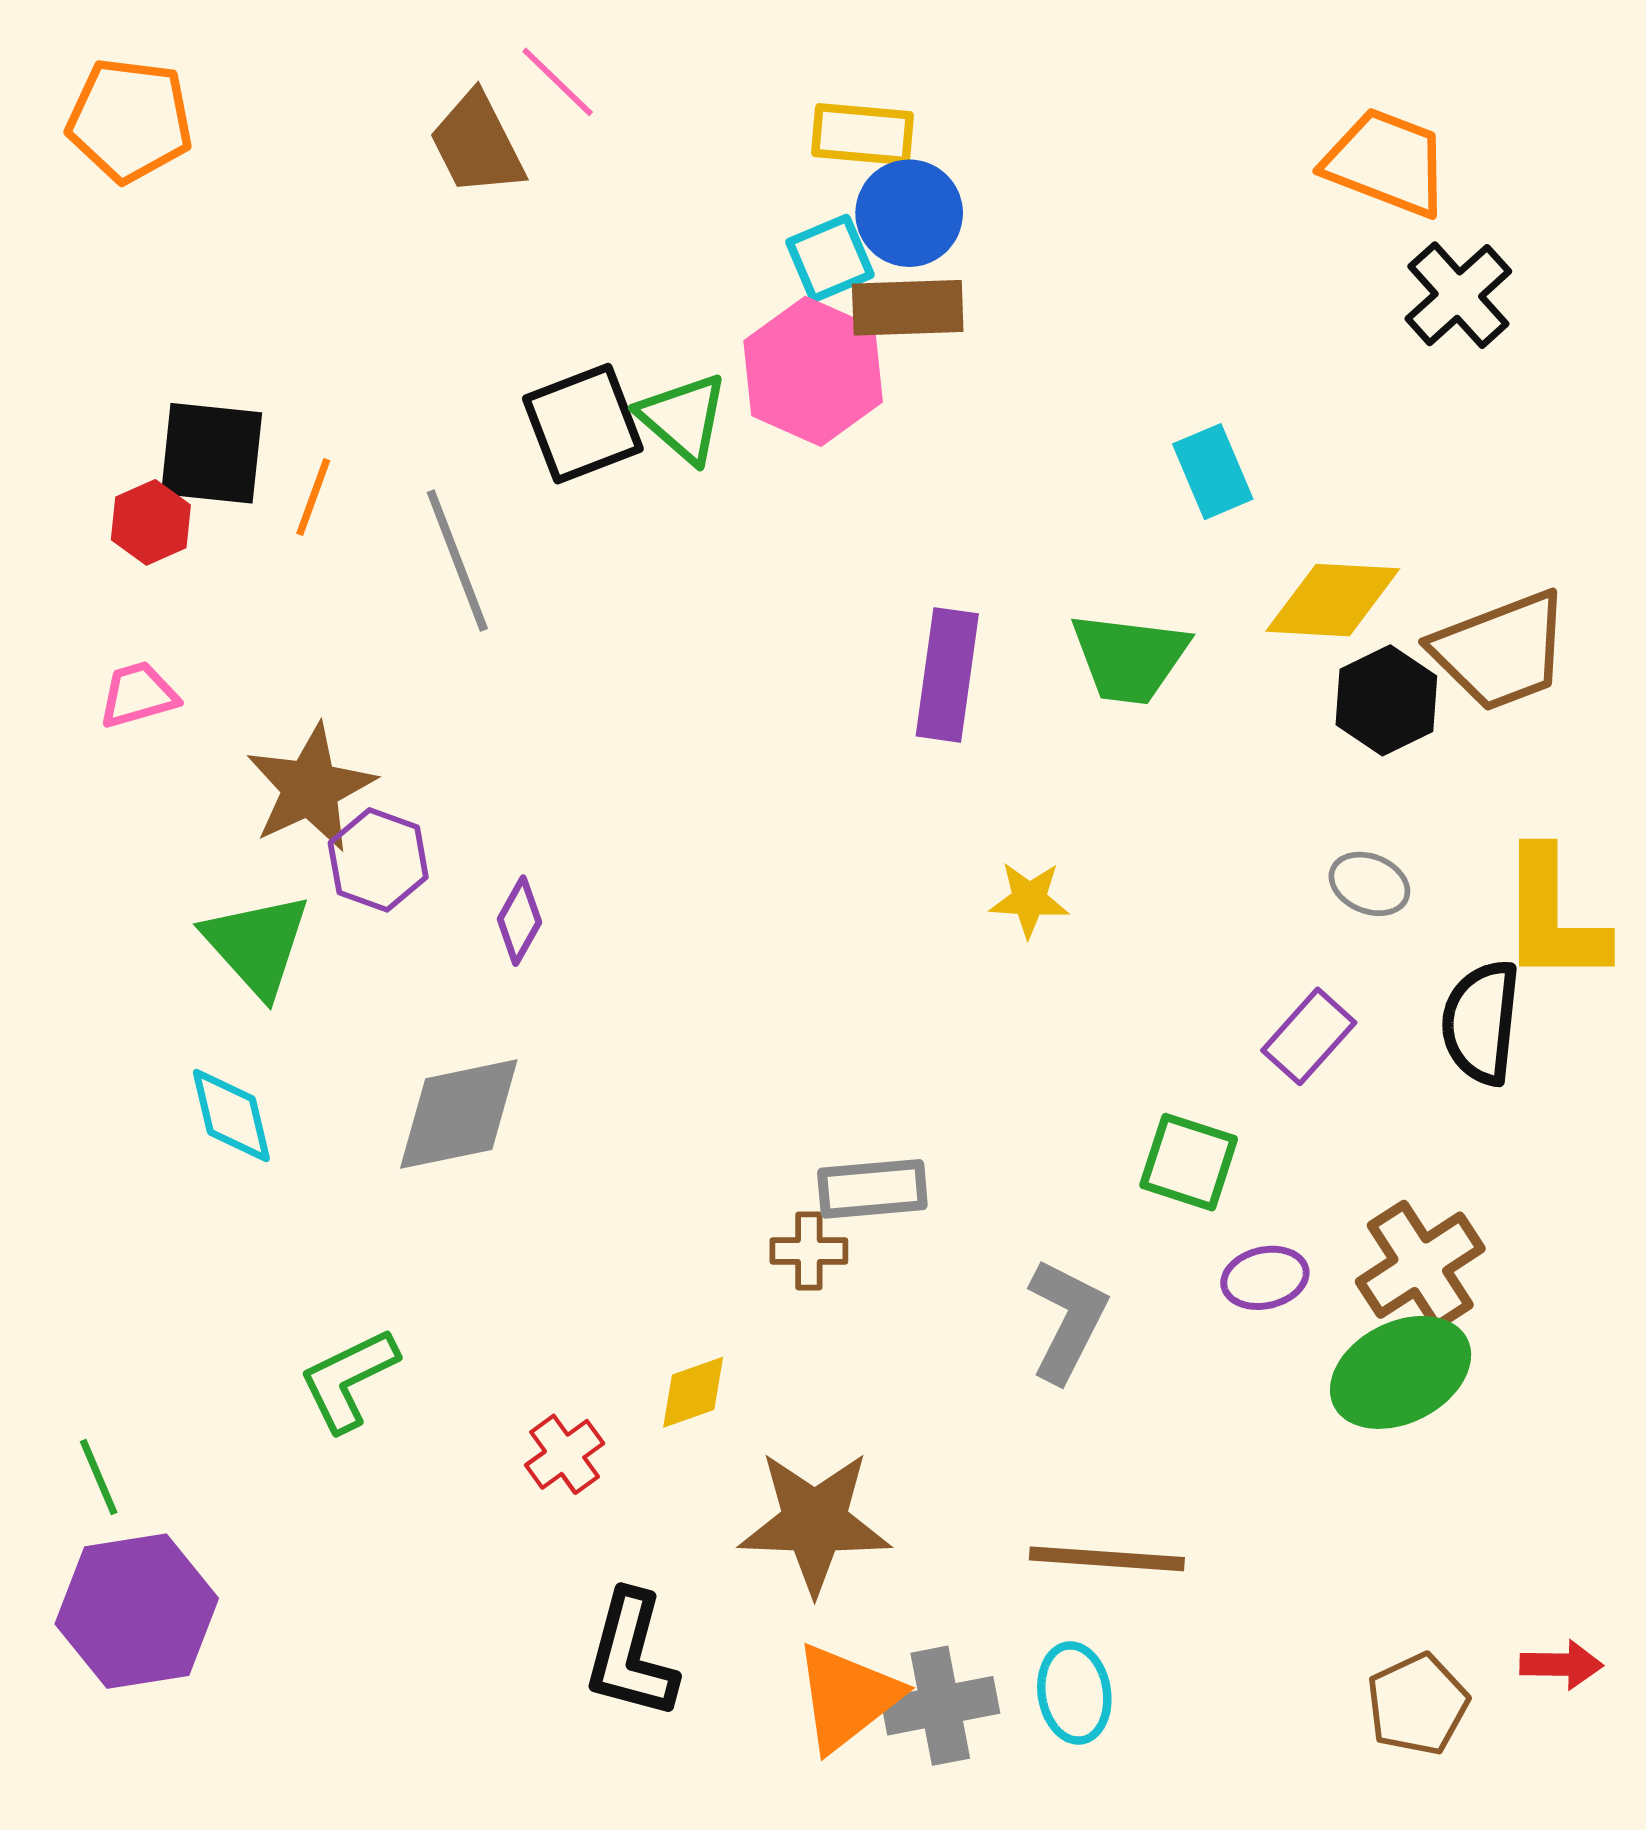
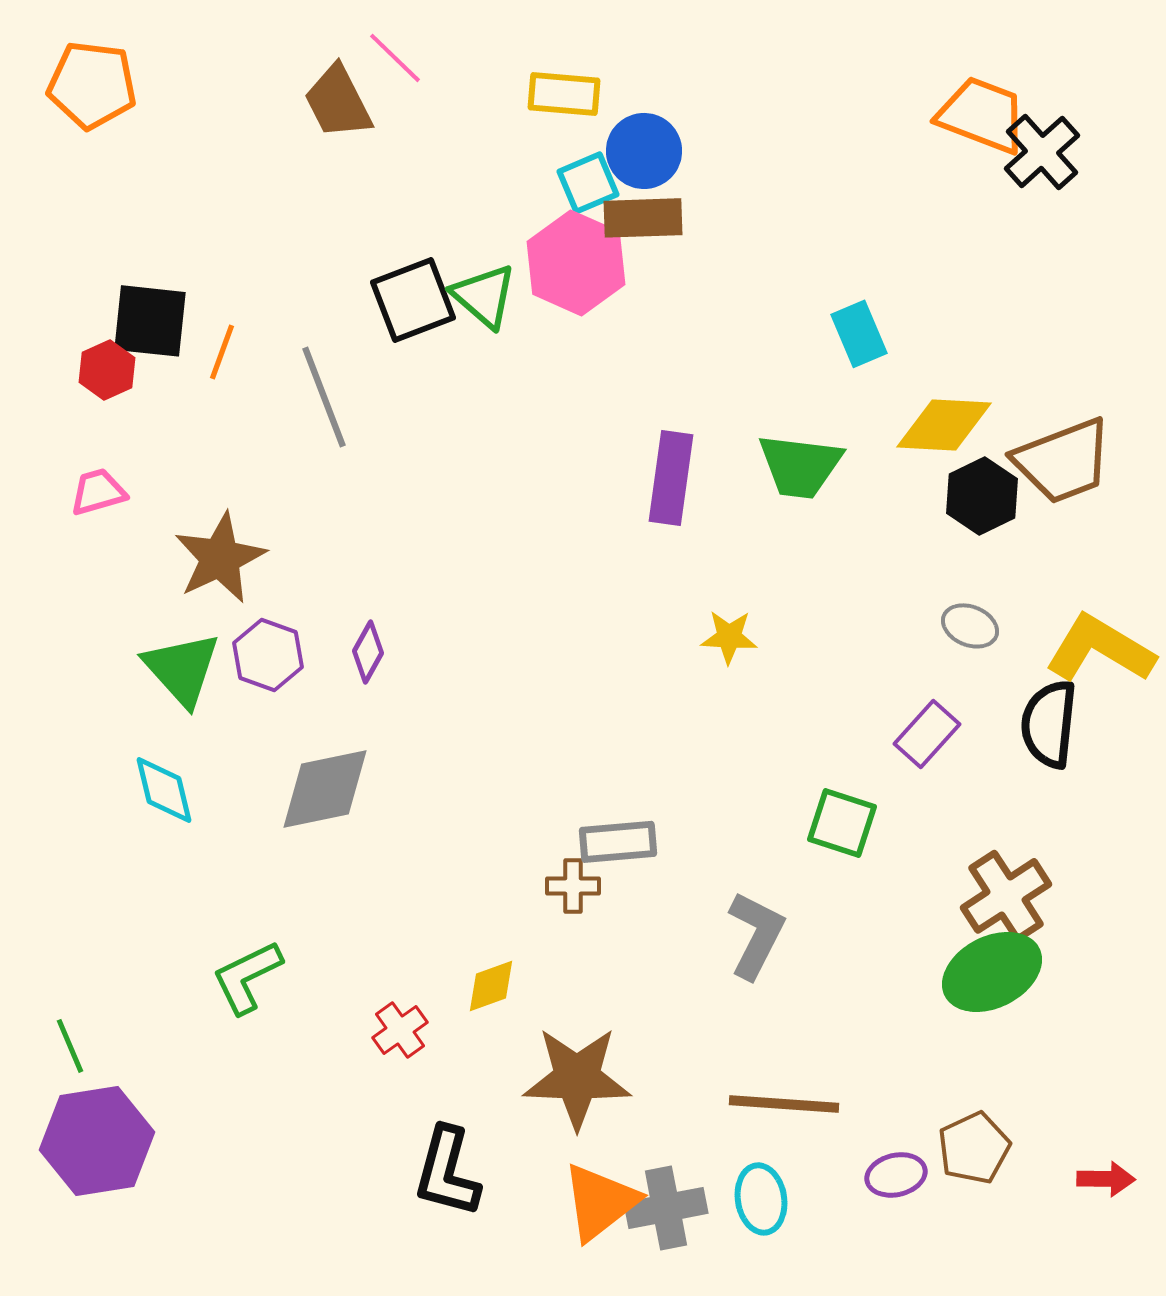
yellow rectangle: (863, 134) -> (564, 94), moved
black cross: (1458, 295) -> (1042, 152), moved
purple hexagon: (378, 860) -> (268, 655), moved
yellow L-shape: (1553, 916) -> (1100, 649), turned 121
purple ellipse: (1265, 1278) -> (896, 1175), moved
brown pentagon: (1417, 1704) -> (974, 1148), moved

